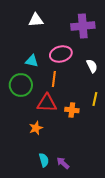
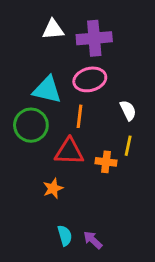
purple cross: (83, 26) -> (94, 38), moved
cyan triangle: (32, 61) -> (47, 90), size x1.5
white semicircle: (92, 66) -> (128, 110), moved
yellow line: (95, 99) -> (128, 146), moved

